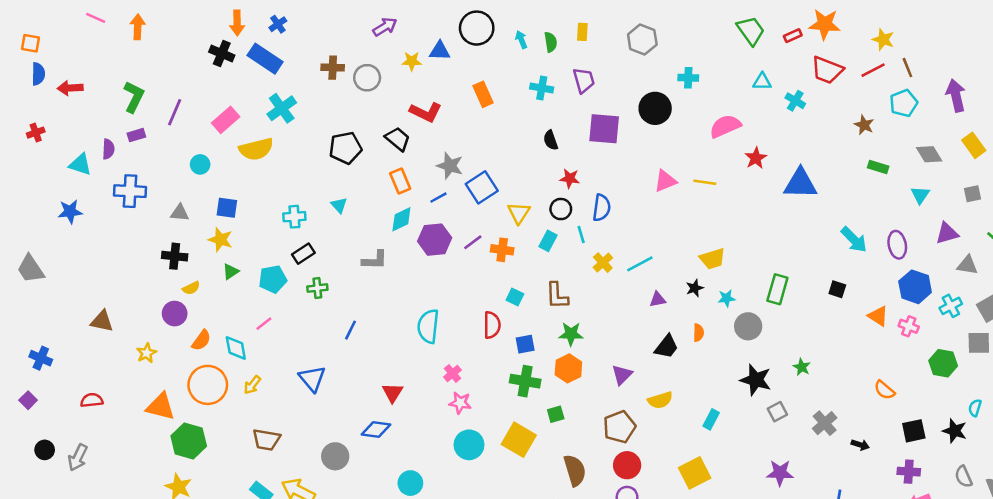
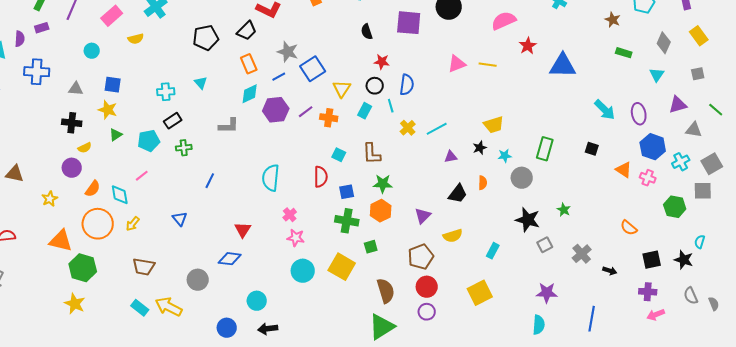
black trapezoid: (398, 139) -> (247, 31), turned 95
yellow semicircle: (256, 149) -> (136, 39), size x0.6
gray diamond: (929, 154) -> (664, 43), turned 55
blue triangle: (312, 379) -> (180, 219), size x0.7

